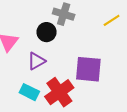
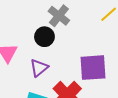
gray cross: (64, 14) -> (59, 16), turned 30

